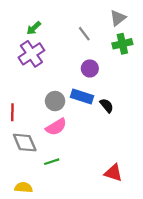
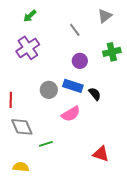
green arrow: (34, 28) -> (30, 16), moved
green cross: (122, 44) -> (112, 52), moved
pink semicircle: (56, 127) -> (71, 114), moved

